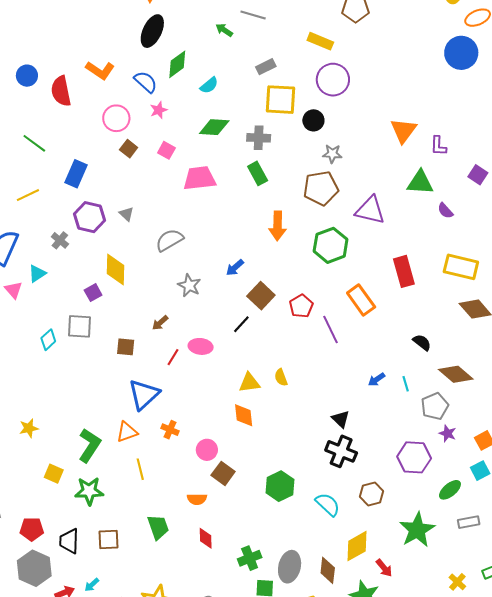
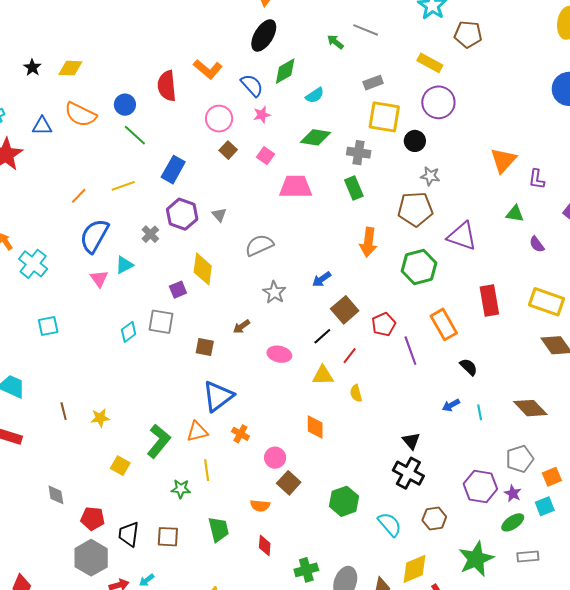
blue circle: (27, 76) -> (125, 105), moved
green triangle: (420, 182) -> (515, 214), size x0.7
black semicircle: (422, 342) -> (469, 367), moved
red line: (173, 357) -> (350, 356), moved
yellow triangle: (249, 383) -> (323, 375), moved
gray pentagon: (435, 406) -> (520, 459), moved
purple star: (448, 433) -> (513, 493), moved
green star: (89, 491) -> (181, 489), moved, size x0.7

